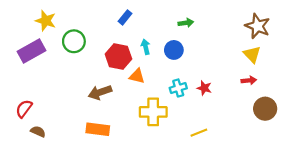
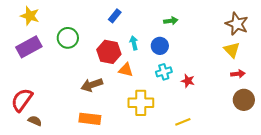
yellow star: (46, 21) -> (30, 16), moved
red arrow: (249, 80) -> (238, 74), moved
cyan cross: (178, 88) -> (164, 72), moved
red semicircle: (24, 109) -> (22, 100), size x1.4

